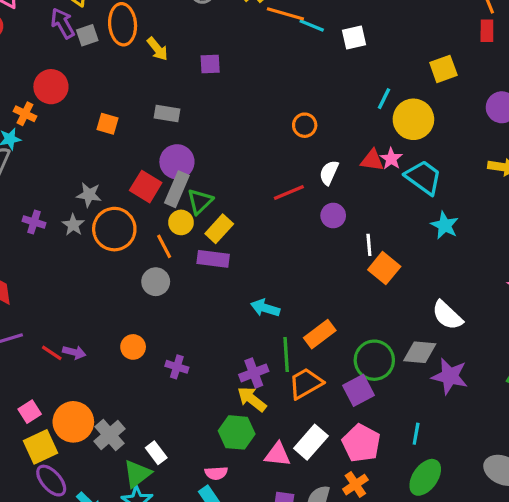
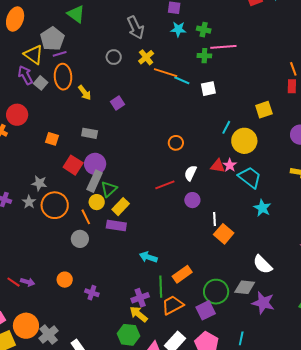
gray square: (87, 35) -> (41, 83), turned -32
purple square: (210, 64) -> (117, 103), turned -32
red square: (146, 187) -> (73, 165), moved

